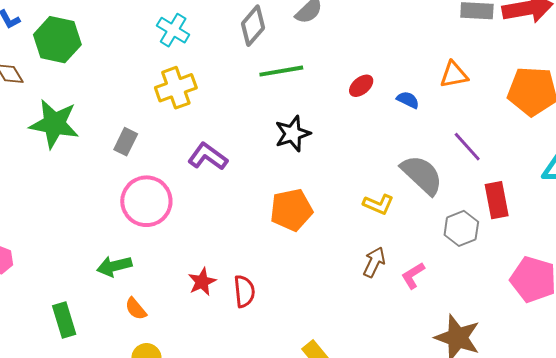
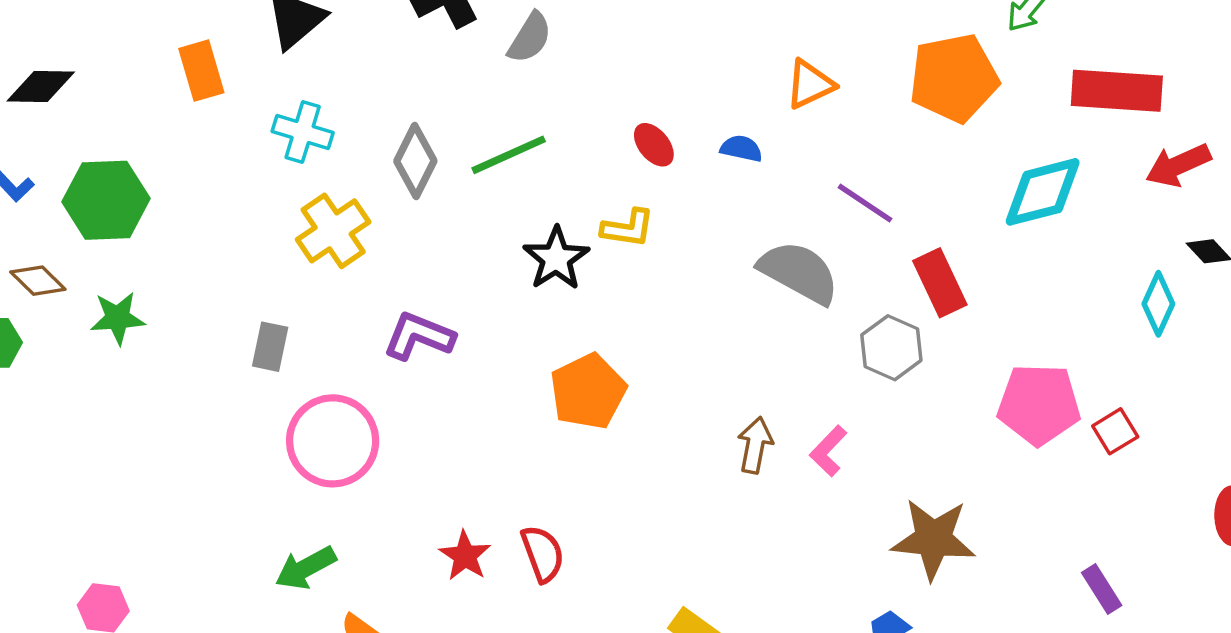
gray diamond: (253, 26) -> (415, 161), moved
red ellipse: (361, 86) -> (654, 145), turned -75
green star: (54, 124) -> (118, 318), moved, size x0.6
yellow L-shape: (378, 204) -> (628, 228), moved

